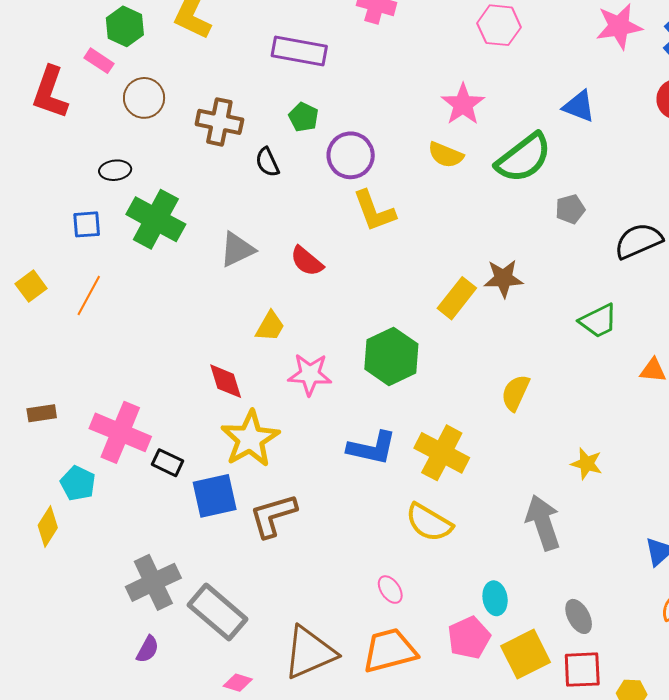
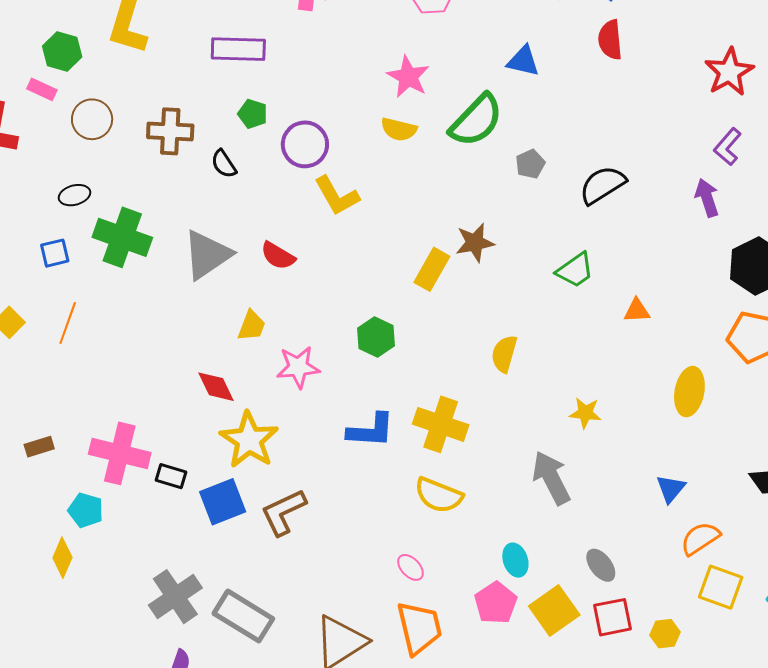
gray triangle: (237, 249) -> (207, 255), size x1.4
green hexagon: (391, 356) -> (376, 337), size x0.7
orange trapezoid: (390, 651) -> (419, 628), turned 100

